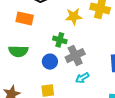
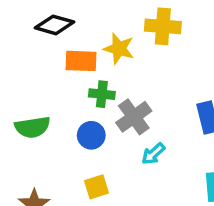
yellow star: (74, 16) -> (119, 49), turned 30
orange rectangle: (25, 18) -> (81, 61), moved

